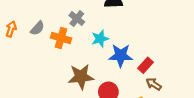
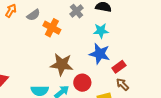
gray cross: (77, 19) -> (76, 11), moved
cyan star: (100, 39) -> (101, 31), moved

